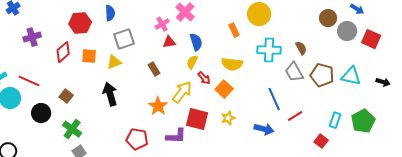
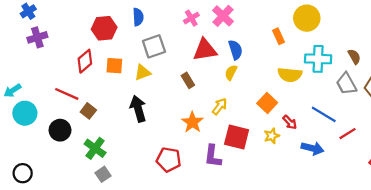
pink cross: (162, 24) -> (191, 18), moved
purple cross: (32, 37) -> (37, 37), moved
red triangle: (169, 42) -> (205, 50), size x1.6
yellow semicircle: (232, 64) -> (290, 75), moved
red arrow: (204, 78) -> (290, 122), moved
red line: (29, 81) -> (67, 94), moved
yellow arrow: (182, 92) -> (220, 106), size x0.7
blue line: (274, 99) -> (324, 114), turned -35
purple L-shape: (176, 136) -> (213, 156), turned 95

